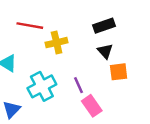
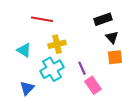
yellow cross: (57, 43) -> (57, 44), moved
black triangle: (105, 51) -> (112, 37), moved

